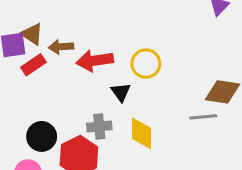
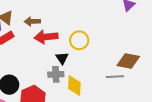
brown arrow: (61, 47) -> (32, 21), moved
gray cross: (99, 126) -> (56, 74), moved

